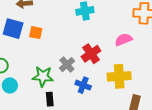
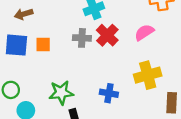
red cross: (91, 54) -> (107, 35), moved
gray cross: (67, 65) -> (82, 38), moved, turned -35

